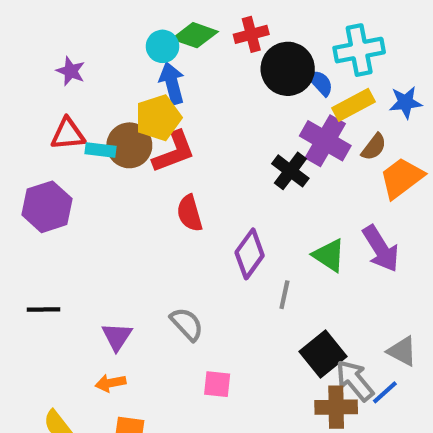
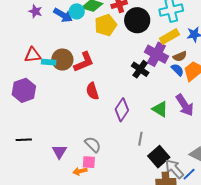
purple star: (71, 71) -> (35, 11), moved
blue arrow: (172, 83) -> (63, 15), moved, turned 138
blue semicircle: (320, 83) -> (177, 70), moved
yellow pentagon: (158, 118) -> (106, 25), moved
brown semicircle: (374, 147) -> (180, 56), turned 32
gray line: (284, 295) -> (140, 139), moved
orange arrow: (110, 383) -> (80, 171), moved
pink square: (217, 384) -> (89, 162), moved

